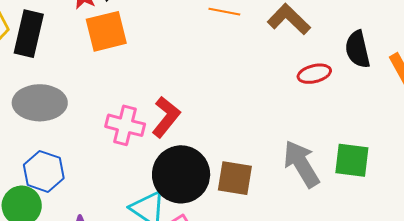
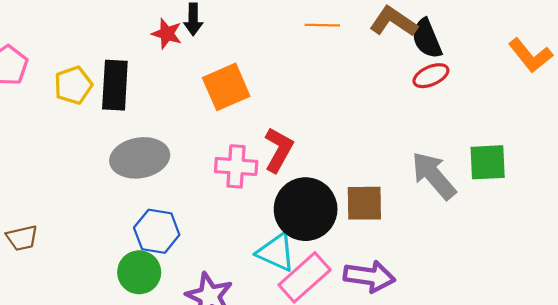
orange square: (106, 31) -> (226, 87), moved
black semicircle: (358, 49) -> (427, 39), moved

